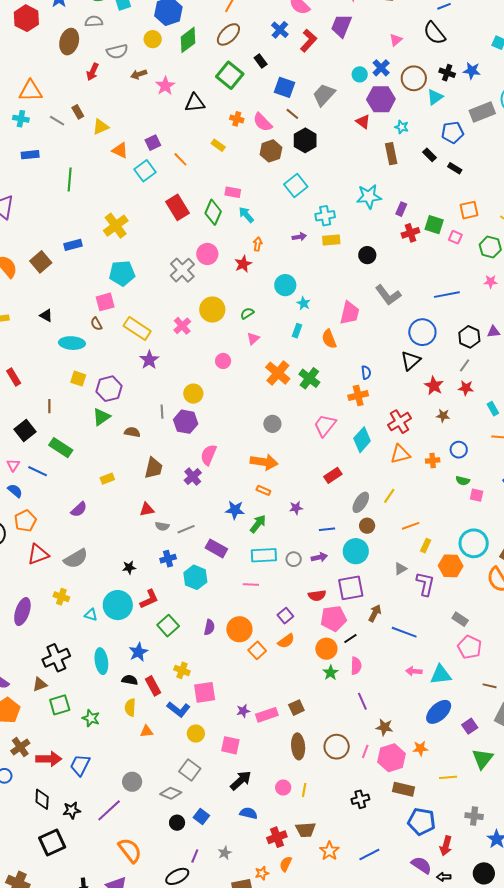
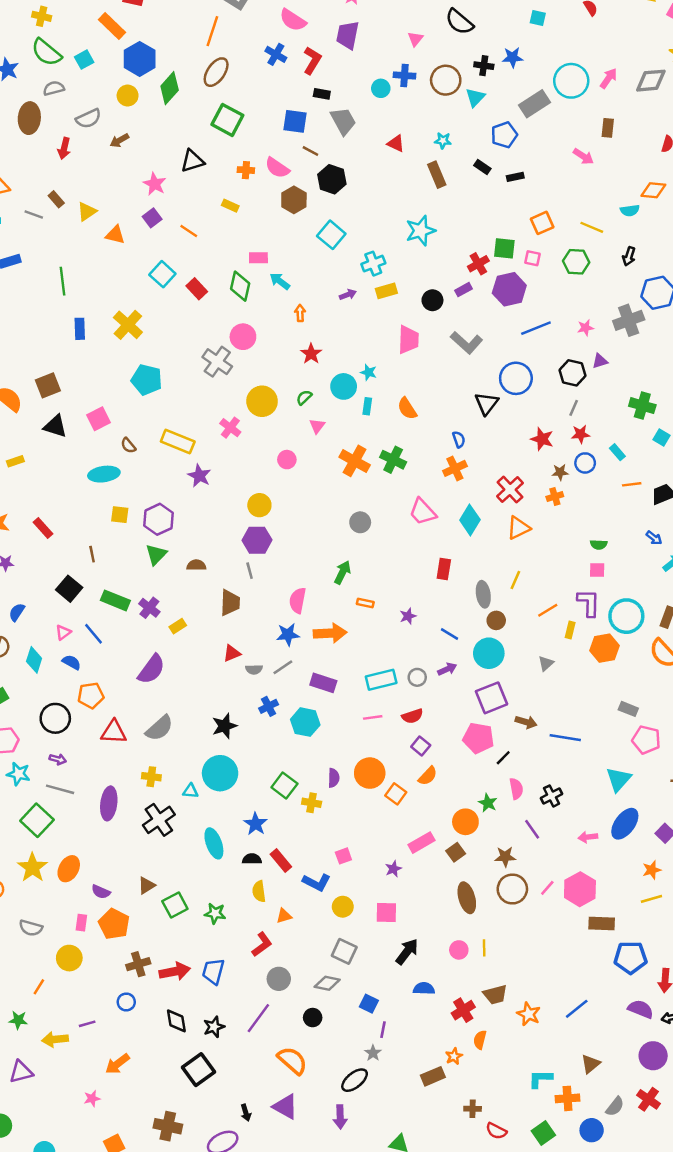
black rectangle: (261, 61) -> (322, 94), moved, turned -32
blue cross: (381, 68) -> (404, 75), turned -30
pink star: (165, 86) -> (155, 184), moved
gray trapezoid: (324, 95) -> (343, 121), turned 120
purple hexagon: (381, 99) -> (509, 289), moved
black rectangle: (455, 168) -> (515, 177), turned -32
cyan square: (145, 171) -> (162, 274), moved
red rectangle: (178, 207) -> (197, 289), size x0.7
purple rectangle: (401, 209) -> (463, 290), moved, turned 48
blue rectangle: (73, 245) -> (80, 329), moved, turned -66
brown square: (41, 262) -> (48, 385), turned 30
red star: (243, 264) -> (311, 354), moved
cyan pentagon: (122, 273) -> (147, 380), turned 30
pink star: (491, 282) -> (585, 328), moved
cyan circle: (285, 285) -> (344, 386), moved
pink square: (105, 302) -> (98, 419), moved
pink trapezoid: (350, 313) -> (408, 340), moved
black triangle: (46, 315) -> (55, 426), moved, size x1.5
black triangle: (411, 361) -> (487, 403), moved
gray line: (162, 412) -> (250, 571), moved
pink trapezoid: (325, 425) -> (423, 512), turned -70
blue circle: (459, 450) -> (585, 463), moved
pink semicircle: (209, 455) -> (298, 600), moved
orange cross: (433, 461) -> (555, 497), moved
orange arrow: (264, 462) -> (330, 633), moved
pink triangle: (13, 465) -> (63, 632), turned 32
blue line: (38, 471) -> (94, 634), turned 36
red rectangle: (333, 475) -> (444, 569), turned -36
purple cross: (193, 477) -> (149, 608), moved
pink square: (477, 495) -> (597, 570), moved
gray ellipse: (361, 502) -> (483, 594), turned -30
purple semicircle: (79, 509) -> (151, 669), size x1.5
blue star: (235, 510) -> (288, 635), moved
orange pentagon: (25, 521) -> (91, 695), turned 30
green arrow: (258, 524) -> (343, 572), moved
blue line: (327, 529) -> (450, 634), turned 49
red triangle: (38, 554) -> (114, 732), turned 35
black star: (129, 567) -> (225, 726), size x1.5
purple L-shape: (425, 584) -> (589, 603), moved
red semicircle: (317, 595) -> (412, 716), moved
red L-shape: (149, 599) -> (262, 944), moved
brown arrow: (375, 613) -> (526, 722), turned 90
pink pentagon: (333, 618) -> (478, 738), turned 30
orange circle: (326, 649) -> (465, 822), moved
black cross: (56, 658) -> (159, 820), moved
yellow cross: (182, 670) -> (312, 803), moved
pink arrow: (414, 671) -> (588, 837), moved
cyan triangle: (441, 675) -> (619, 779), turned -30
pink square: (205, 692) -> (343, 856), size x0.6
pink rectangle: (267, 715) -> (421, 843), moved
brown star: (384, 727) -> (505, 857), moved
brown cross: (20, 747) -> (138, 964), turned 30
orange star: (420, 748) -> (652, 870), moved
pink line: (365, 751) -> (547, 888), turned 32
black cross: (360, 799) -> (552, 796), moved
black circle: (177, 823) -> (313, 1018), moved
gray star: (225, 853) -> (373, 1053), moved
purple line: (195, 856) -> (383, 1030), moved

